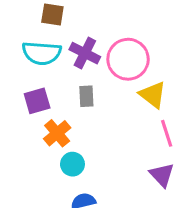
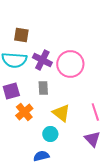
yellow triangle: (153, 95) -> (61, 113), moved
cyan circle: (72, 164) -> (50, 134), moved

